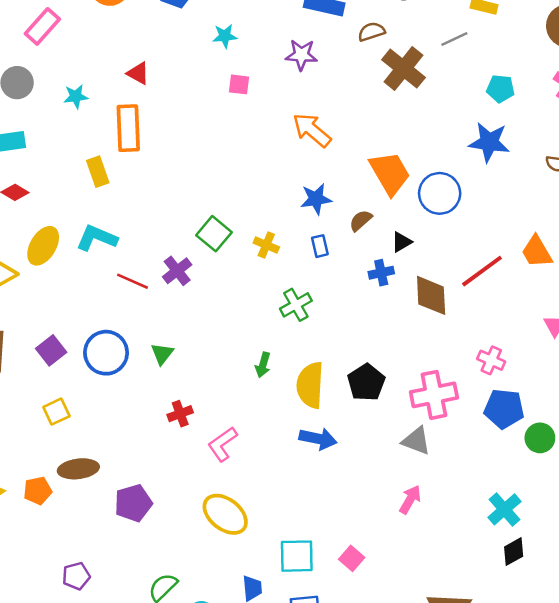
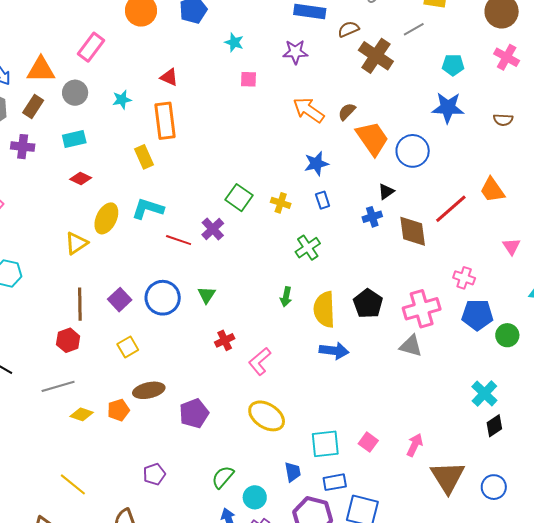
cyan star: (225, 36) -> (234, 42), turned 30
brown semicircle: (361, 220) -> (347, 112), moved
pink arrow: (410, 500) -> (415, 445), moved

